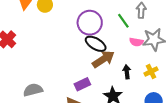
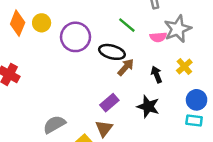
green line: (123, 21) -> (127, 25), moved
purple circle: (90, 23) -> (76, 37), moved
brown arrow: (103, 59) -> (126, 67), size x0.7

